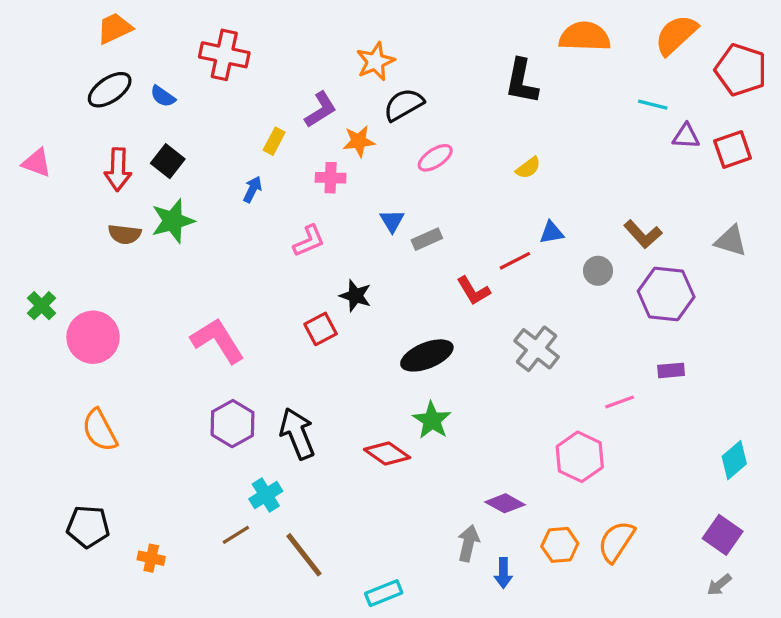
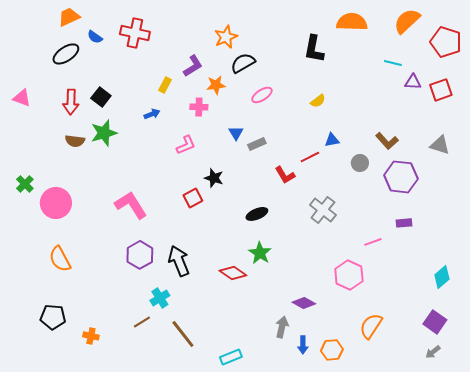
blue semicircle: (163, 96) -> (95, 37), moved
blue arrow: (252, 189) -> (152, 114), turned 42
black ellipse: (427, 355) -> (257, 214), size x0.7
orange hexagon: (560, 545) -> (332, 350), moved

